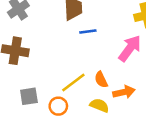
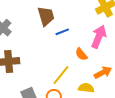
orange semicircle: (101, 80) -> (81, 54), moved

